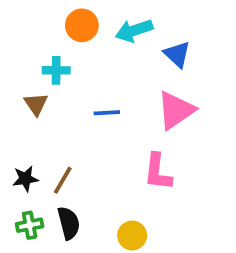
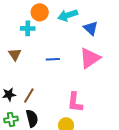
cyan cross: (56, 70) -> (28, 28), moved
pink L-shape: (158, 172) -> (75, 102), moved

